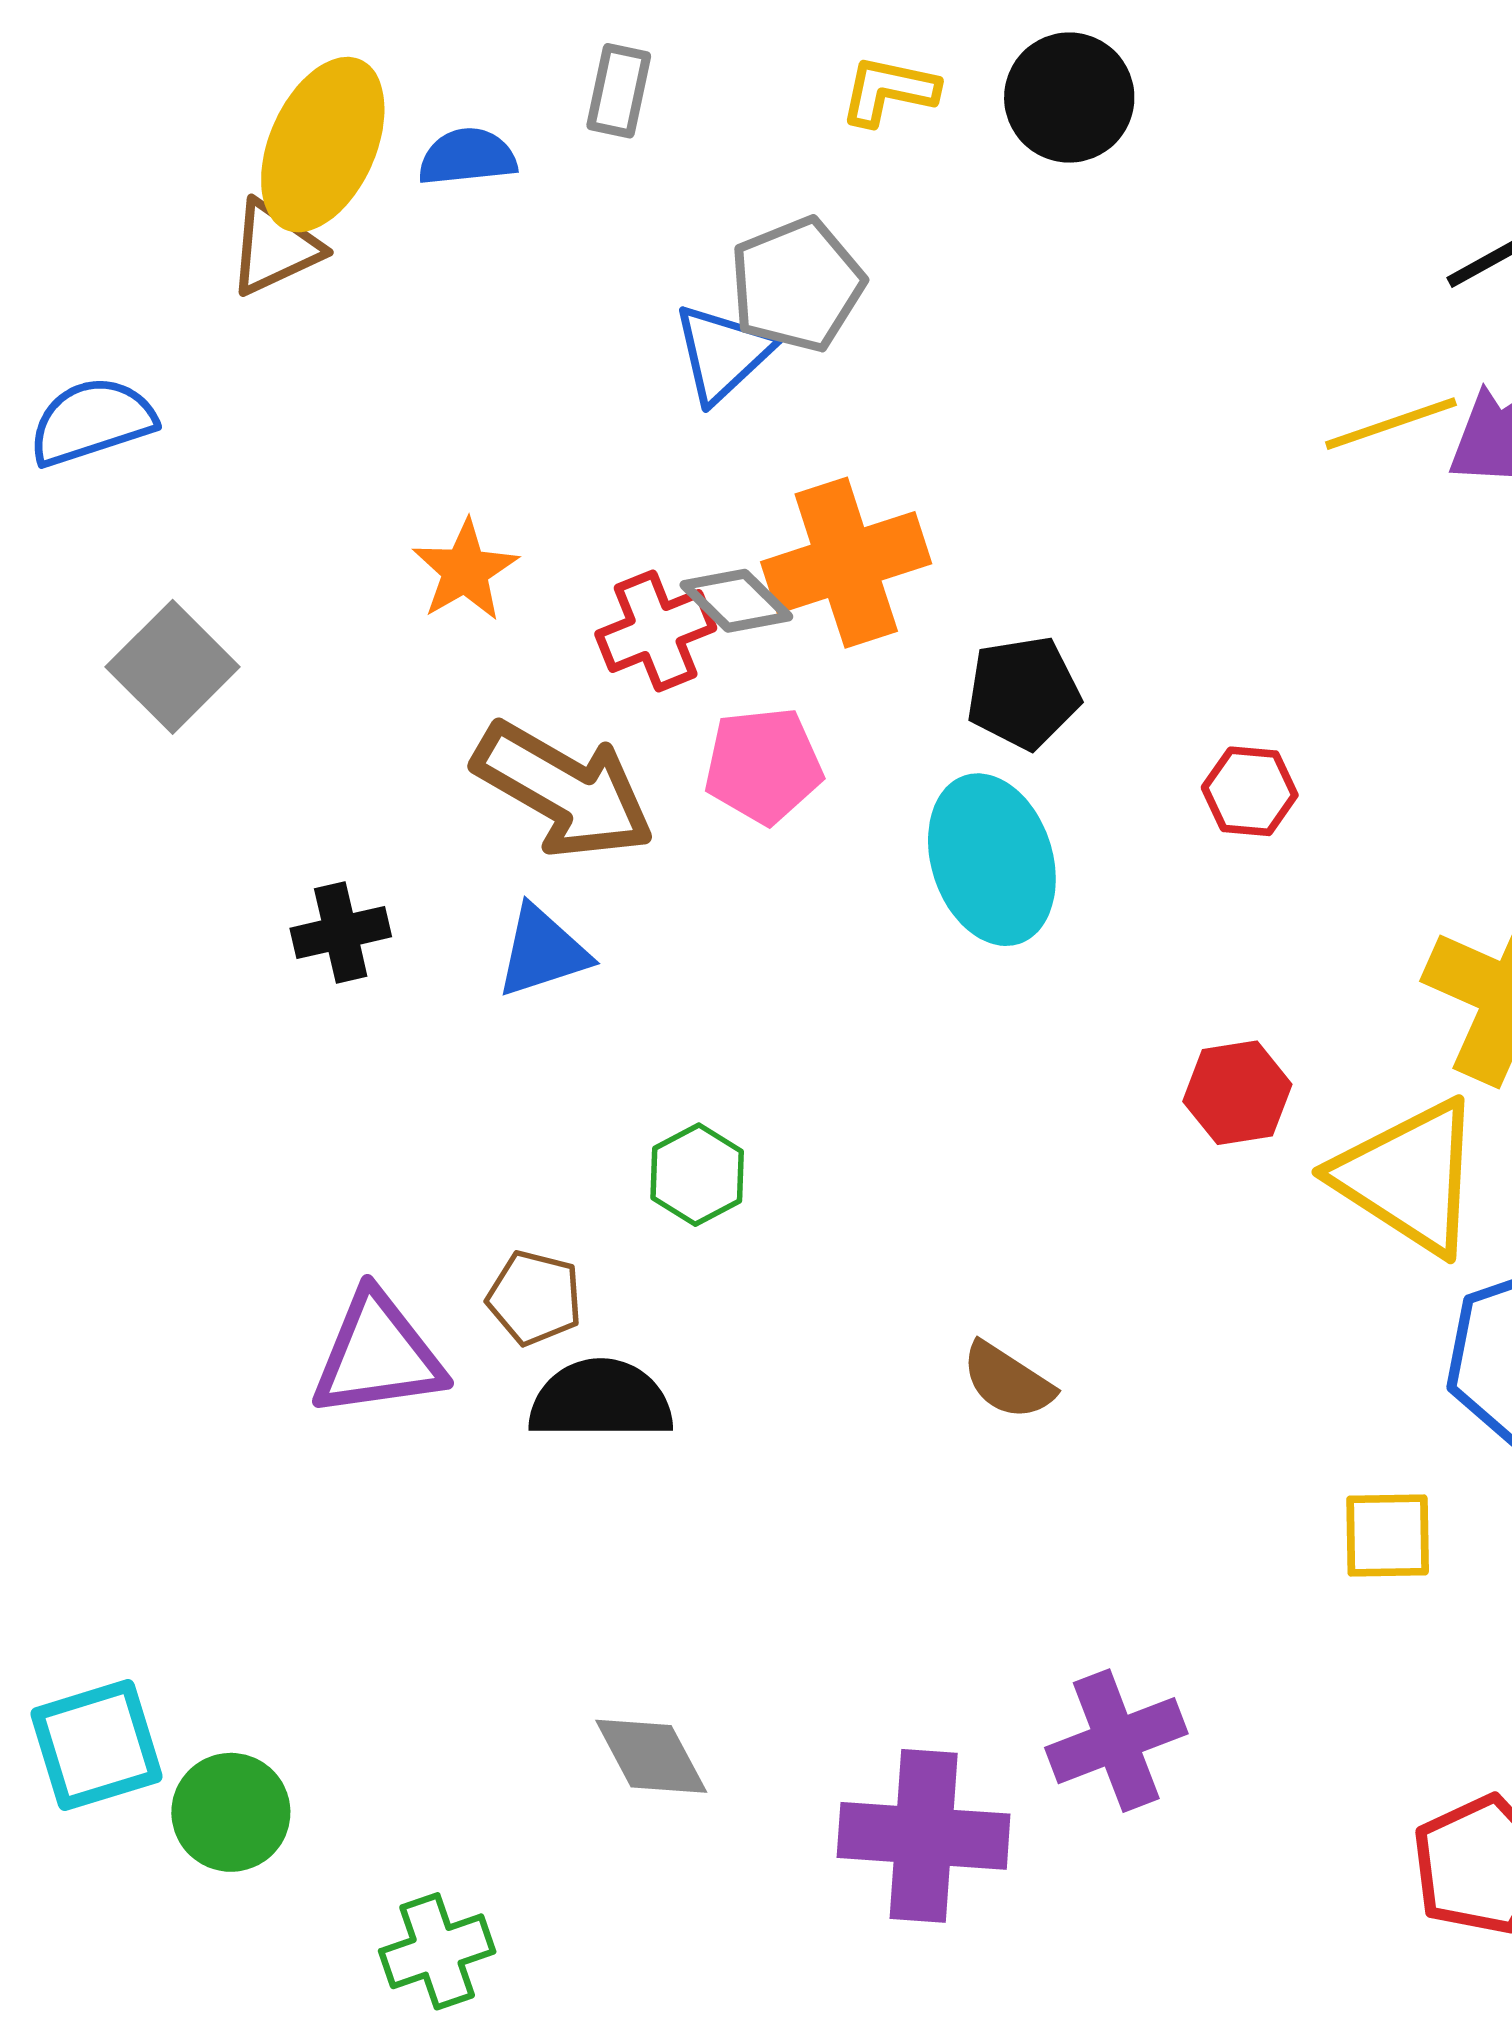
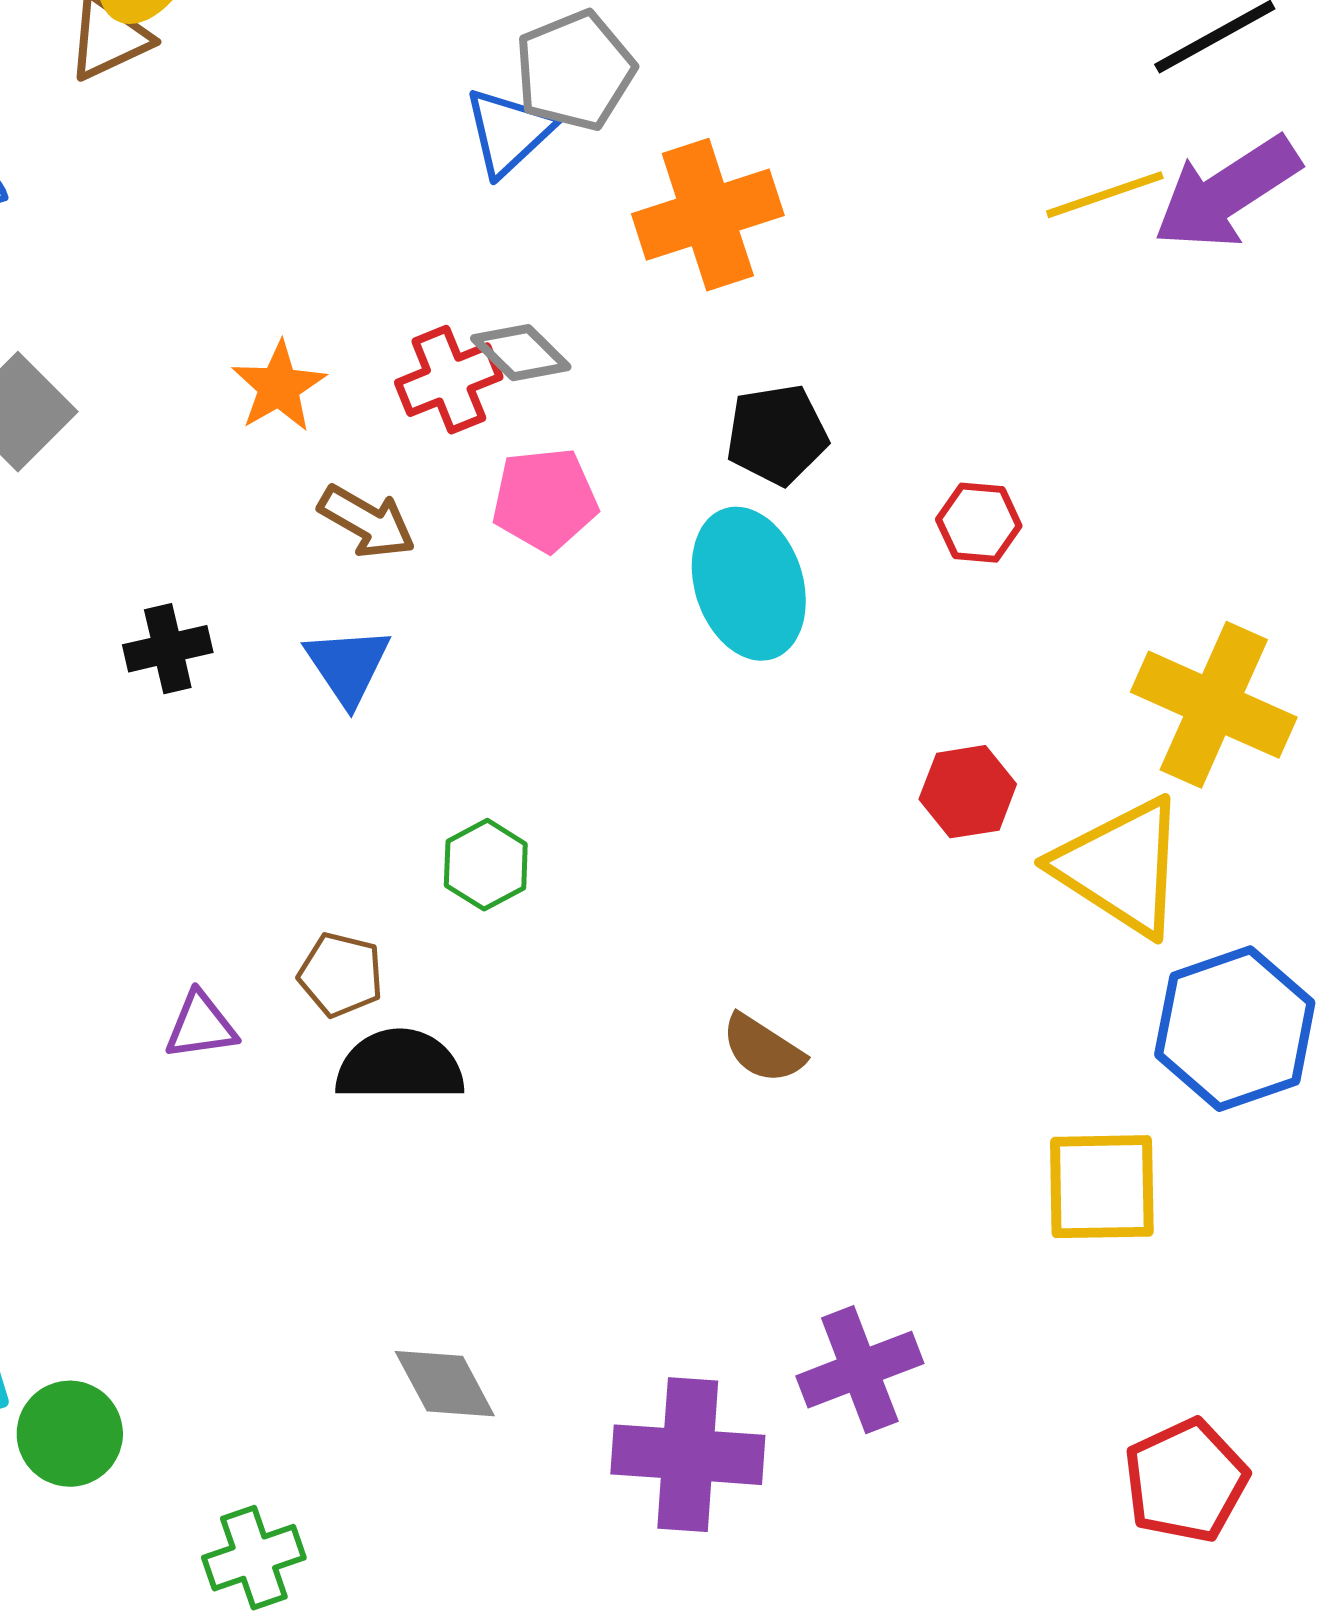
orange cross: (846, 563) -> (708, 215), moved
orange star: (465, 570) -> (279, 387), moved
brown arrow: (564, 790) -> (367, 522), size x0.6
blue triangle: (542, 952) -> (348, 666), turned -46
purple triangle: (378, 1355) -> (201, 1026), size x0.6
yellow square: (1388, 1535) -> (1102, 1187), size x1.4

